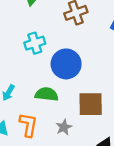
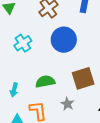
blue circle: (66, 64) -> (64, 40), moved

